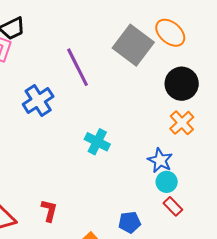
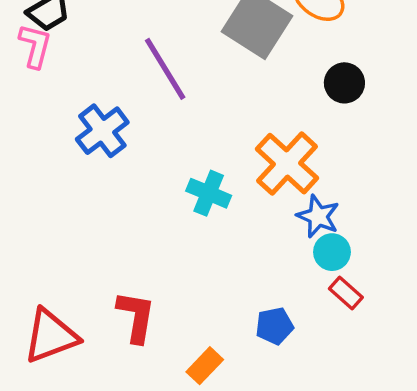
black circle: (182, 84) -> (344, 83), size x0.7
orange cross: (182, 123) -> (287, 164), moved, size x1.5
red L-shape: (49, 211) -> (136, 317), size x1.4

